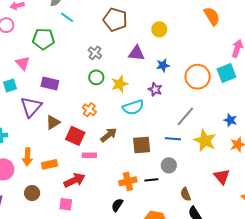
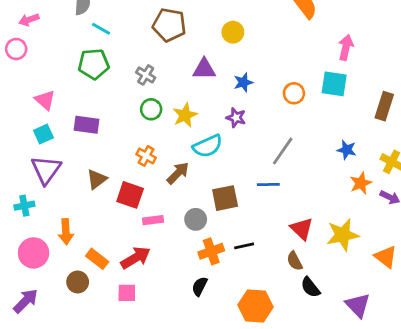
green pentagon: (43, 39) -> (94, 64), moved
cyan square: (226, 73) -> (334, 84), turned 36
orange circle: (198, 77) -> (294, 93), size x0.6
cyan square: (10, 85) -> (43, 134), moved
purple triangle: (31, 107) -> (46, 170), moved
brown arrow: (109, 135) -> (178, 173), moved
yellow star: (205, 141) -> (343, 235), moved, turned -30
orange rectangle: (50, 164) -> (97, 259), moved, turned 56
gray circle: (169, 165) -> (196, 219), moved
red triangle: (222, 177) -> (302, 229), moved

